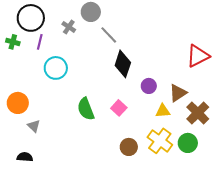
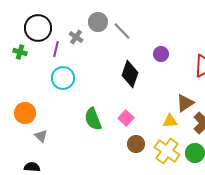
gray line: (109, 35) -> (122, 31), moved
purple line: (40, 42) -> (56, 49), moved
purple circle: (149, 86) -> (161, 54), moved
brown circle: (129, 147) -> (136, 144), moved

